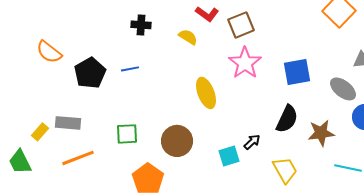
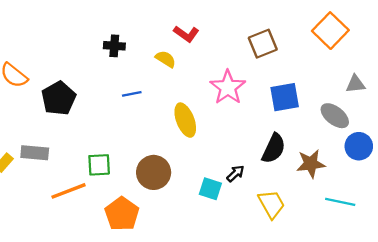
brown square: (241, 25) -> (263, 44), moved
blue line: (130, 69) -> (132, 94), moved
cyan square: (229, 156) -> (210, 189), turned 35
orange line: (78, 158) -> (68, 191), moved

